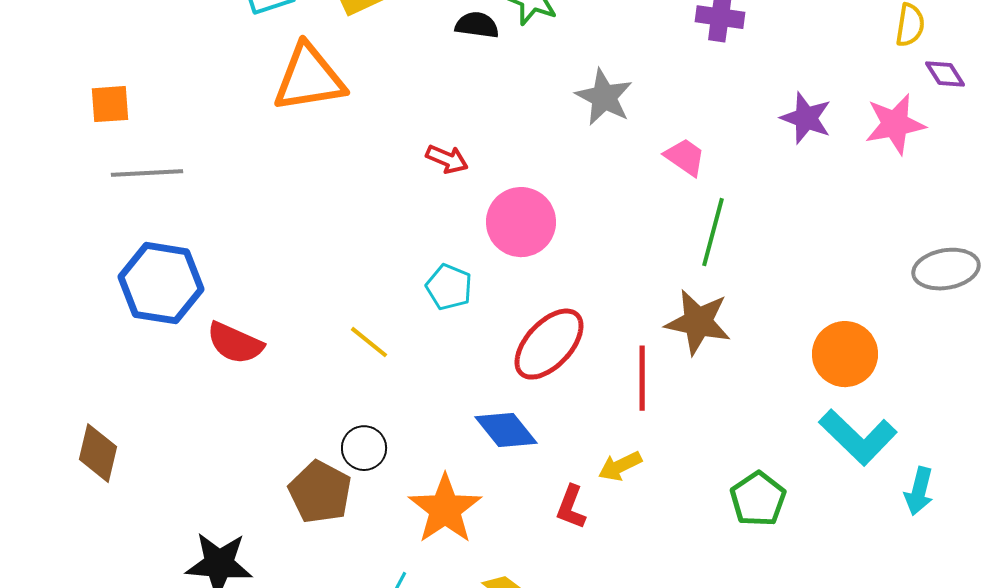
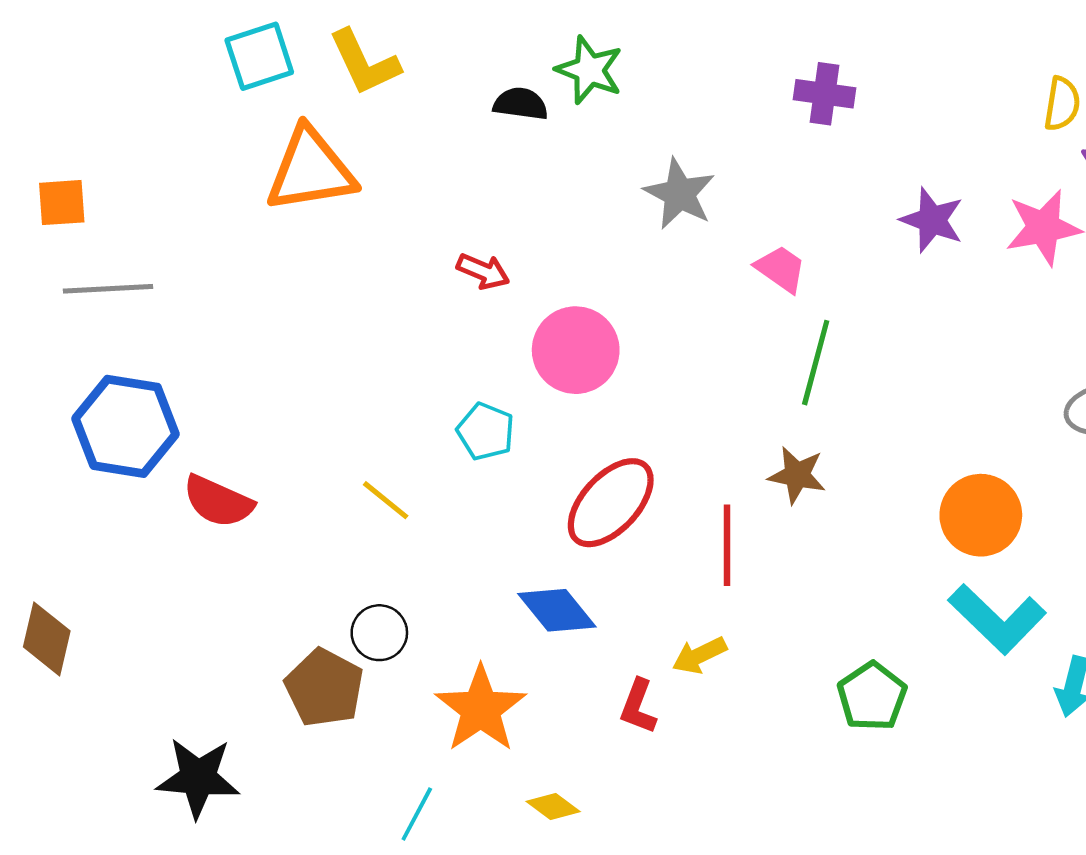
brown star: (698, 322) -> (797, 475), size x0.7

